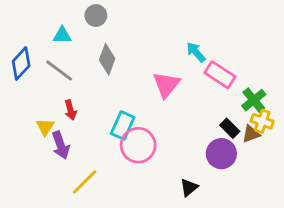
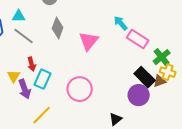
cyan triangle: (62, 35) -> (19, 16), moved
pink triangle: (166, 85) -> (89, 41), moved
cyan rectangle: (123, 125) -> (43, 79), moved
black rectangle: (230, 128) -> (145, 77), size x1.5

